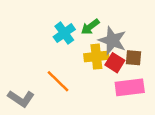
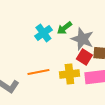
yellow cross: (96, 57) -> (69, 74), moved
orange line: (58, 81) -> (38, 72), turned -55

